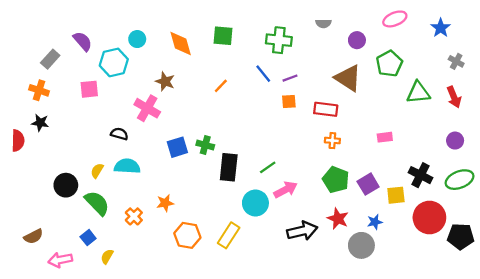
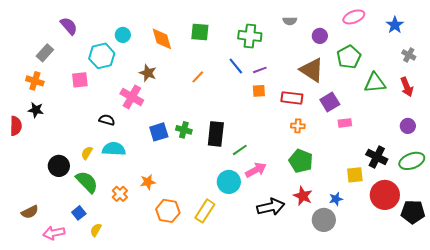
purple semicircle: (83, 41) -> (69, 26), moved
black rectangle: (229, 167) -> (216, 134), moved
purple square: (368, 184) -> (330, 102), moved

